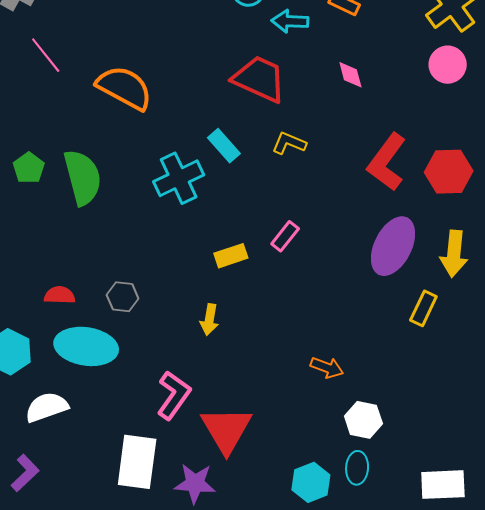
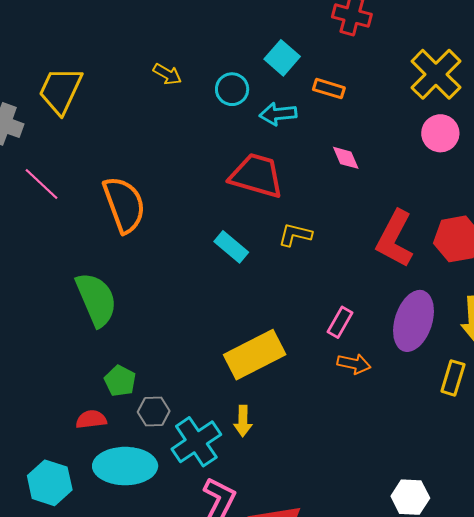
orange semicircle: (124, 88) -> (124, 205), turned 50
green pentagon: (29, 168) -> (120, 381), moved
cyan cross: (179, 178) -> (196, 442), moved
pink rectangle: (285, 236) -> (340, 322), moved
yellow rectangle: (231, 256) -> (255, 355), size x1.8
orange arrow: (327, 368) -> (354, 364), moved

